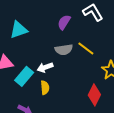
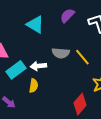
purple semicircle: (64, 22) -> (67, 15), moved
cyan triangle: (19, 30) -> (35, 25), moved, turned 36

